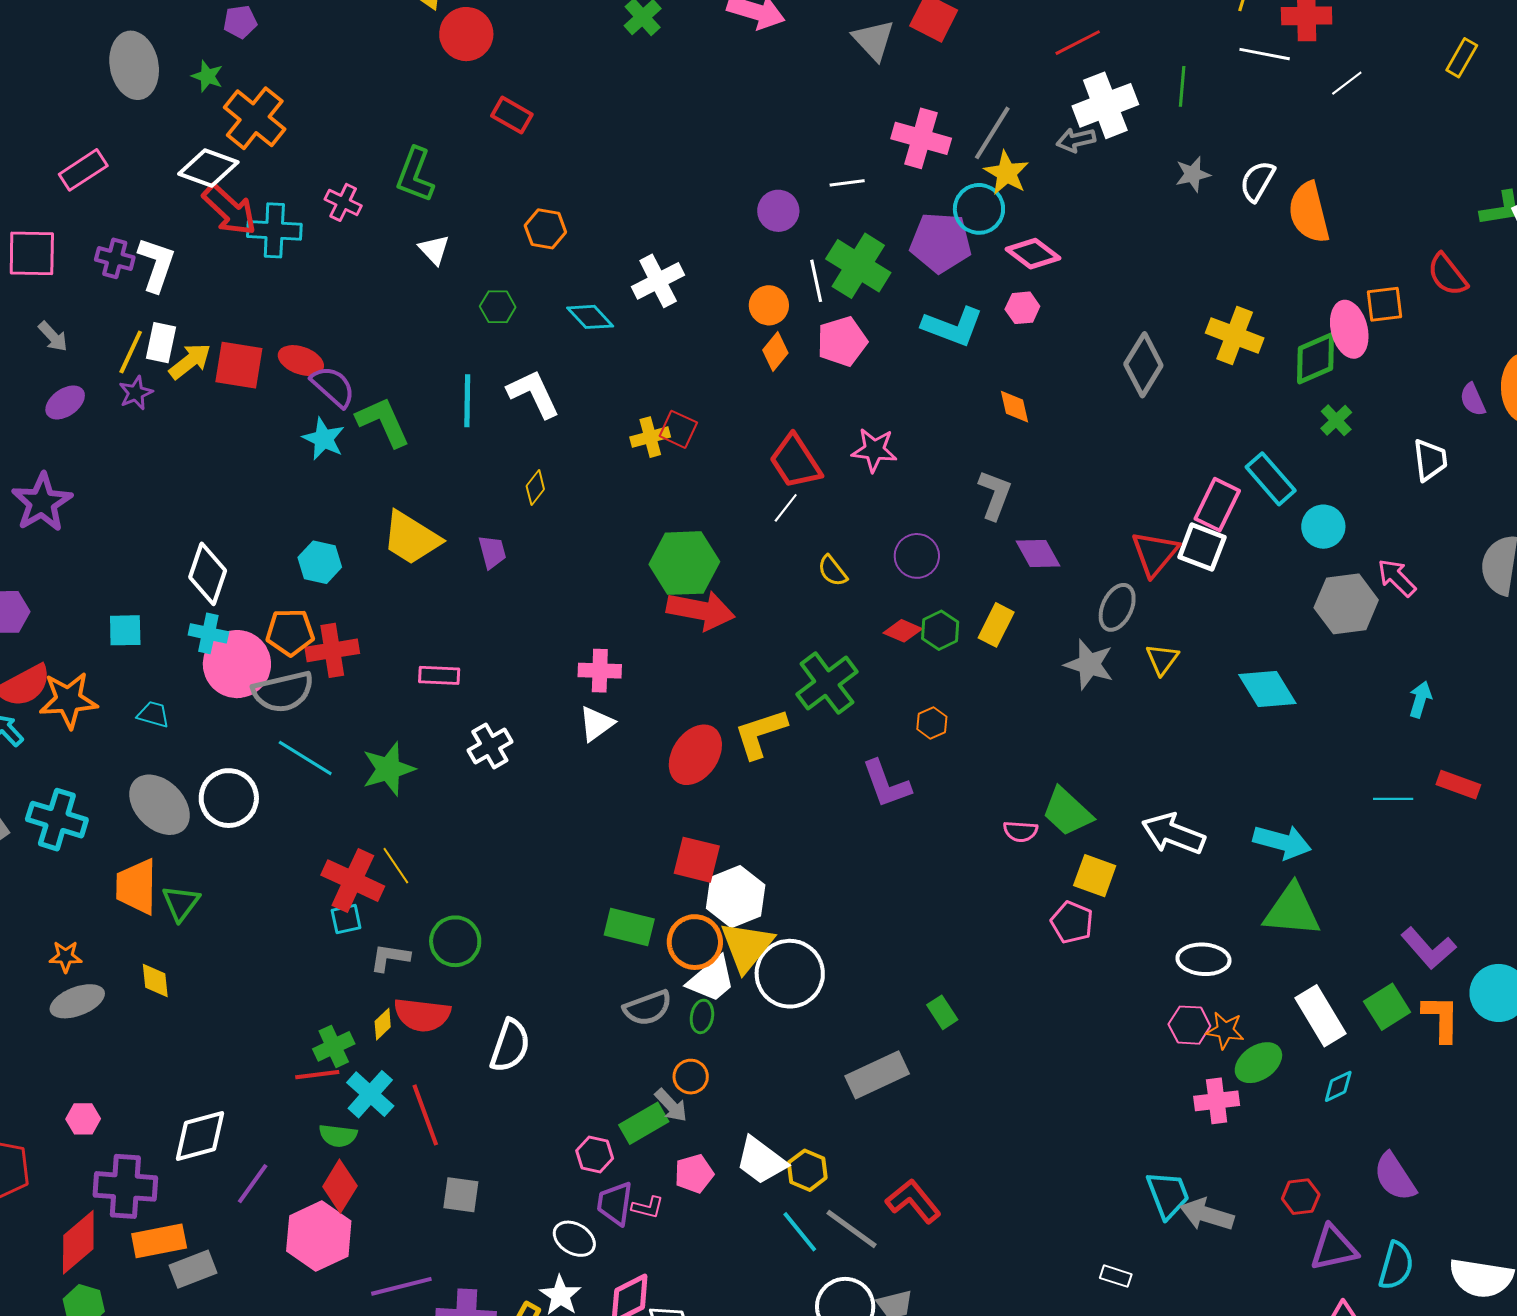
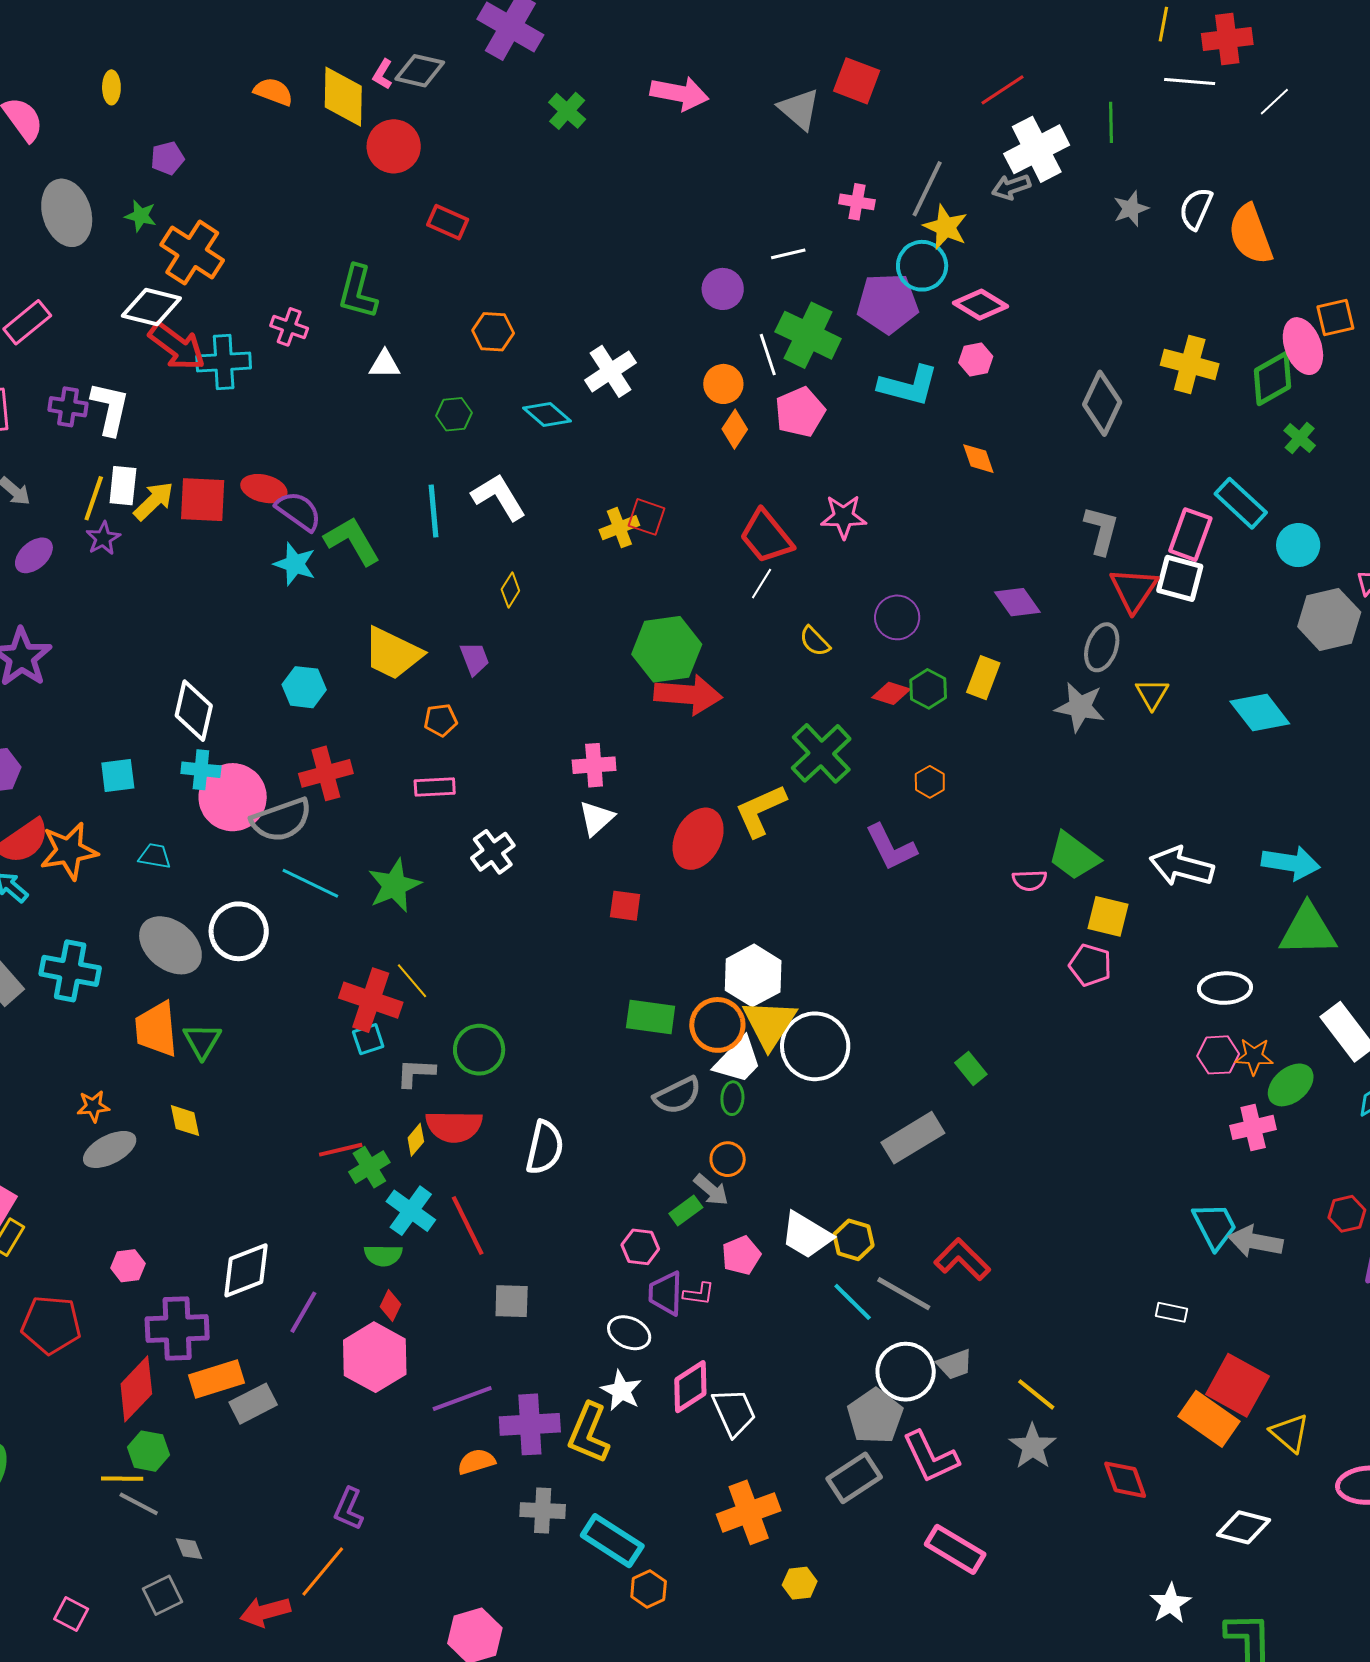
pink cross: (921, 138) -> (857, 202), size x0.6
white triangle: (434, 250) -> (385, 364), turned -40
gray L-shape: (995, 495) -> (1101, 530), moved
orange pentagon: (290, 632) -> (441, 720), moved, size x0.7
red square: (697, 860) -> (625, 906), moved, size x0.7
red line: (317, 1075) -> (341, 1150), moved
green rectangle: (644, 1123) -> (686, 1211), size x0.7
red diamond: (340, 1186) -> (390, 1305), size x0.6

